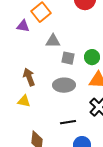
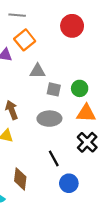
black line: (68, 122) -> (54, 158), turned 70

